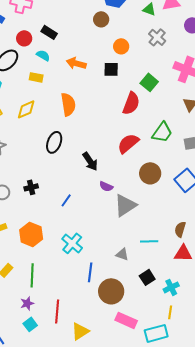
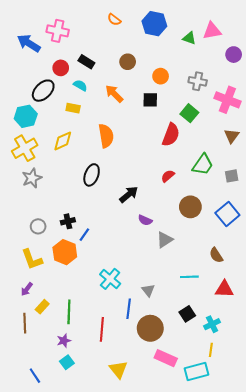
brown circle: (101, 19) -> (128, 62), moved
gray cross: (157, 37) -> (198, 81), moved, turned -30
orange arrow: (76, 63) -> (114, 94), turned 30
red semicircle: (128, 143) -> (168, 176), size x0.6
black arrow: (90, 161) -> (129, 194), turned -96
blue line: (66, 200) -> (84, 235), moved
gray triangle: (125, 205) -> (165, 240), size x0.7
brown semicircle: (180, 229) -> (216, 255), moved, turned -49
orange hexagon: (31, 234) -> (65, 252), moved
gray triangle: (122, 254) -> (148, 290), moved, turned 32
red line: (57, 311) -> (102, 329), moved
yellow triangle: (80, 331) -> (118, 369), turned -36

